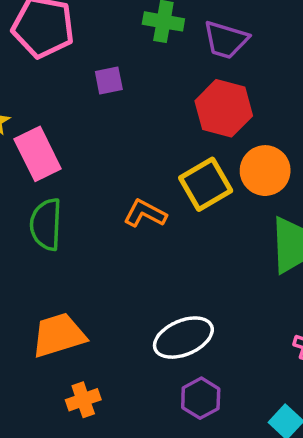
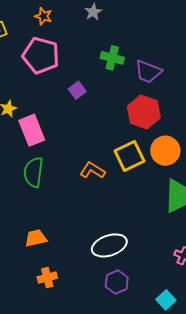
purple square: (109, 80) -> (77, 90), turned -30
orange trapezoid: (59, 335) -> (36, 238), size x0.7

